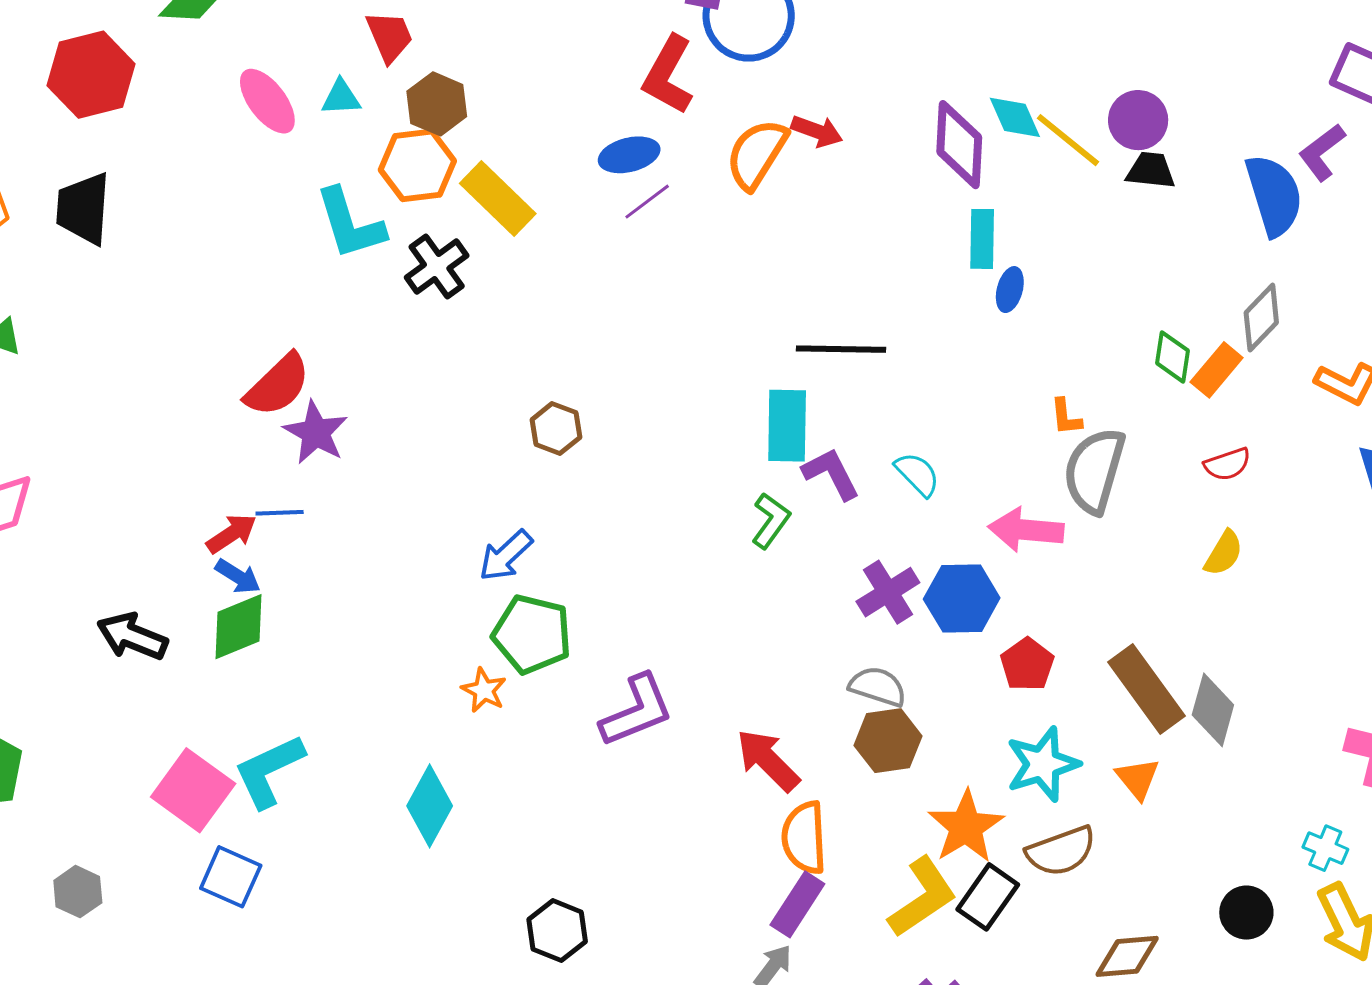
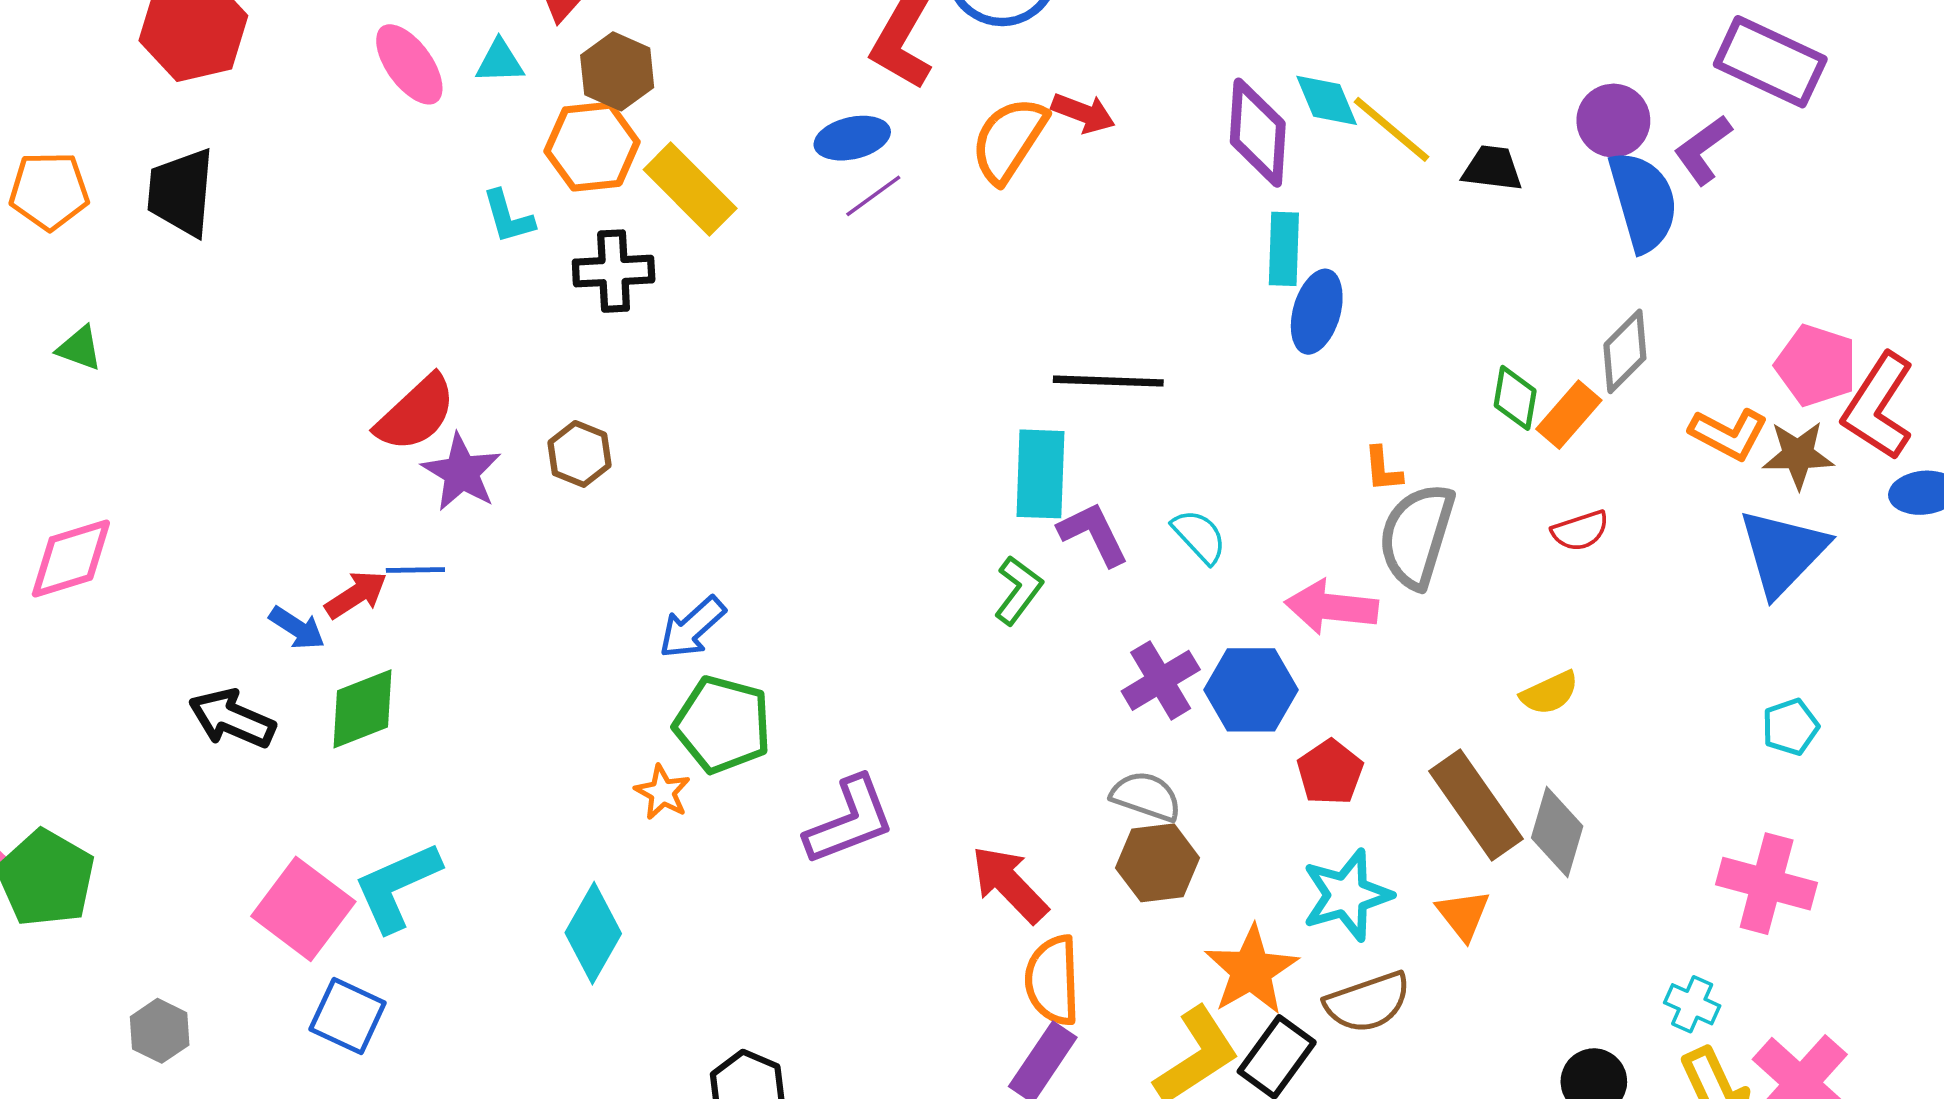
purple circle: (1138, 120) -> (1613, 121), moved
cyan L-shape: (350, 224) -> (508, 217), size x0.6
black cross: (437, 266) -> (614, 271), turned 32
blue ellipse: (1010, 290) -> (1317, 312), size x1.5
brown hexagon: (556, 429) -> (579, 454), moved
yellow semicircle: (1224, 553) -> (1550, 693), moved, turned 33
blue arrow: (238, 576) -> (297, 628), moved

